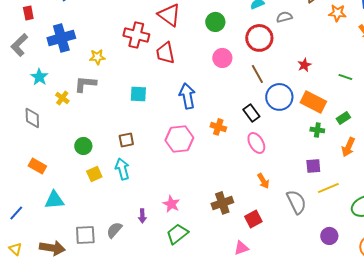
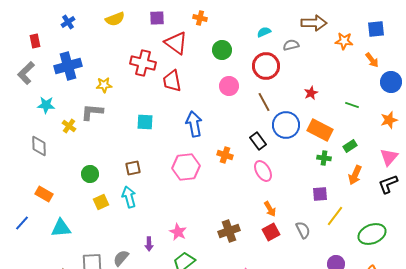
cyan star: (39, 77) -> (46, 105), turned -30
yellow line: (328, 188) -> (335, 216), turned -30
gray semicircle: (296, 202) -> (303, 230), size x0.7
blue line: (16, 213) -> (22, 223), moved
red square: (253, 219) -> (271, 232), moved

